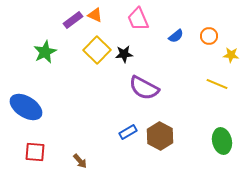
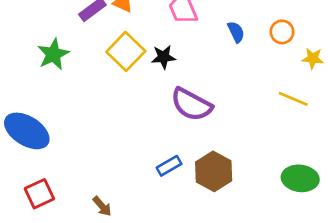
blue semicircle: (176, 36) -> (236, 32), turned -77
green ellipse: (222, 141) -> (300, 178), turned -70
red square: (35, 152) -> (39, 194), turned -30

